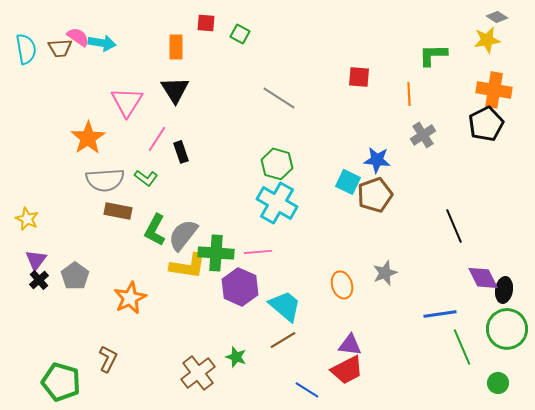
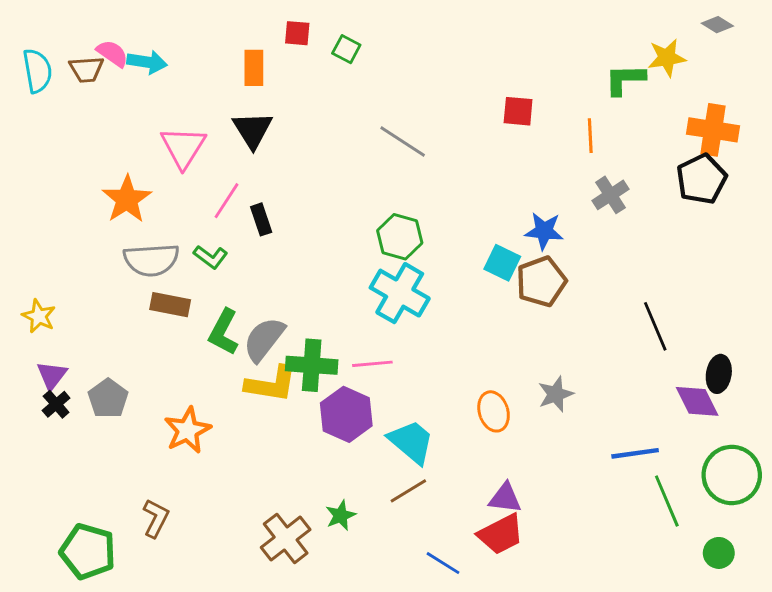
yellow star: (487, 40) -> (667, 58), moved
black ellipse: (504, 290) -> (719, 374), moved
green star: (236, 357) -> (341, 515), turned 30

